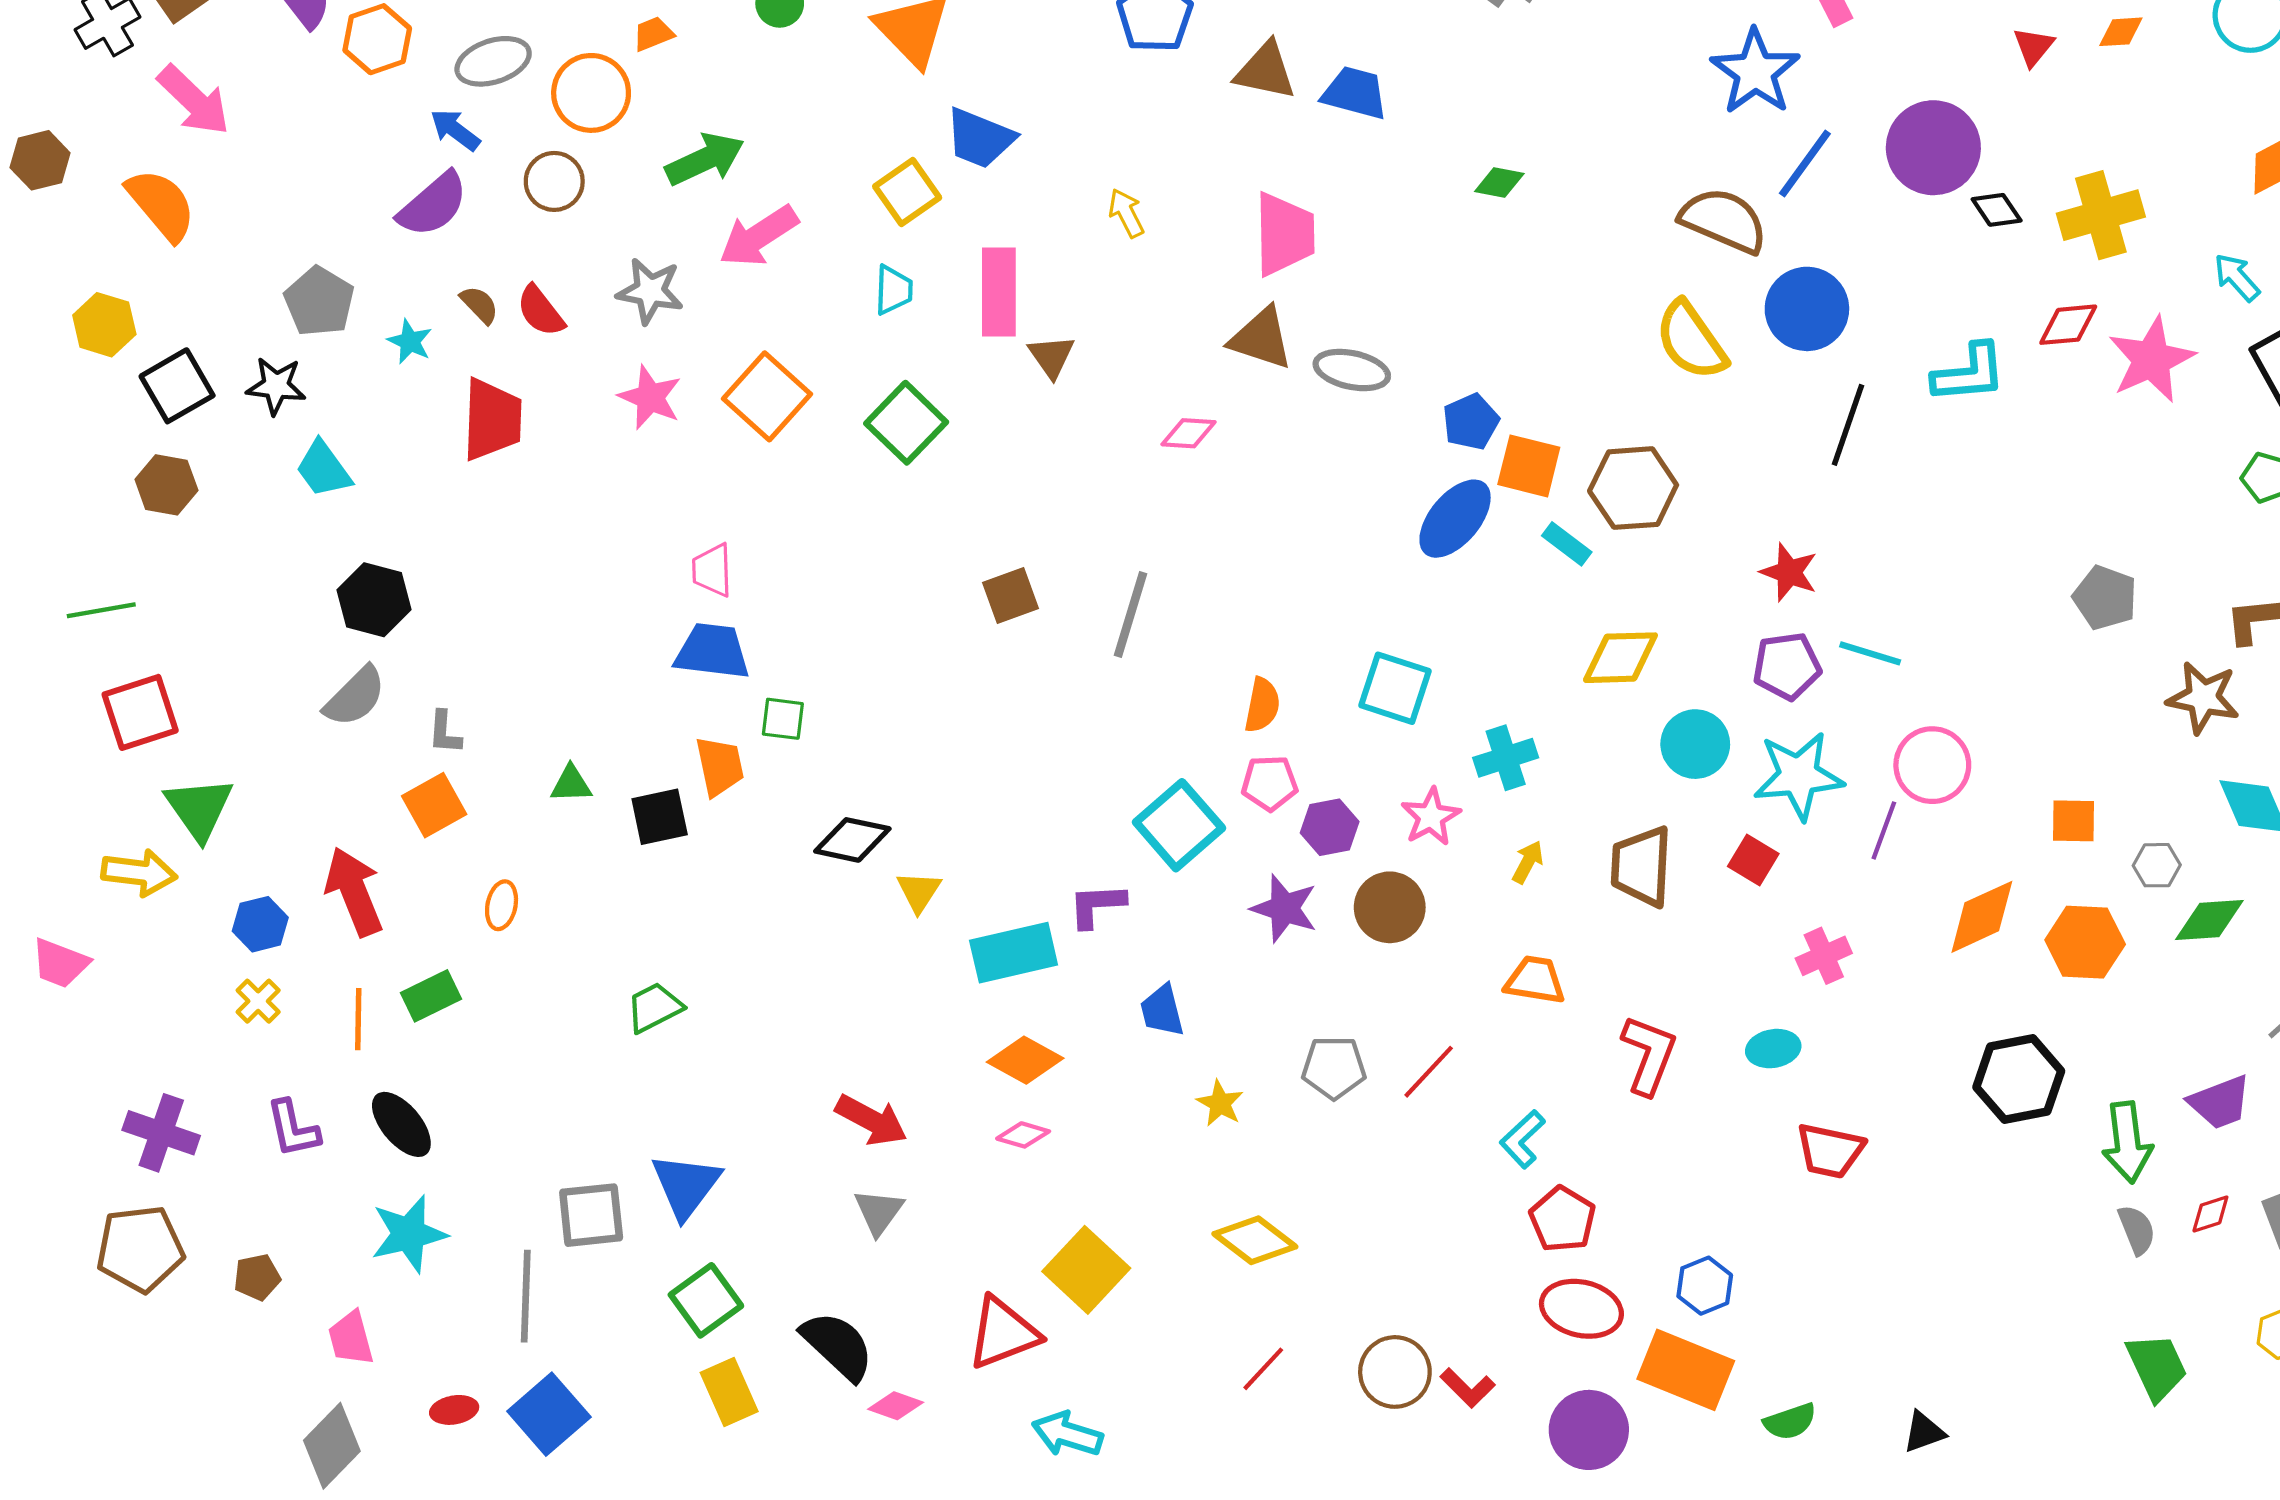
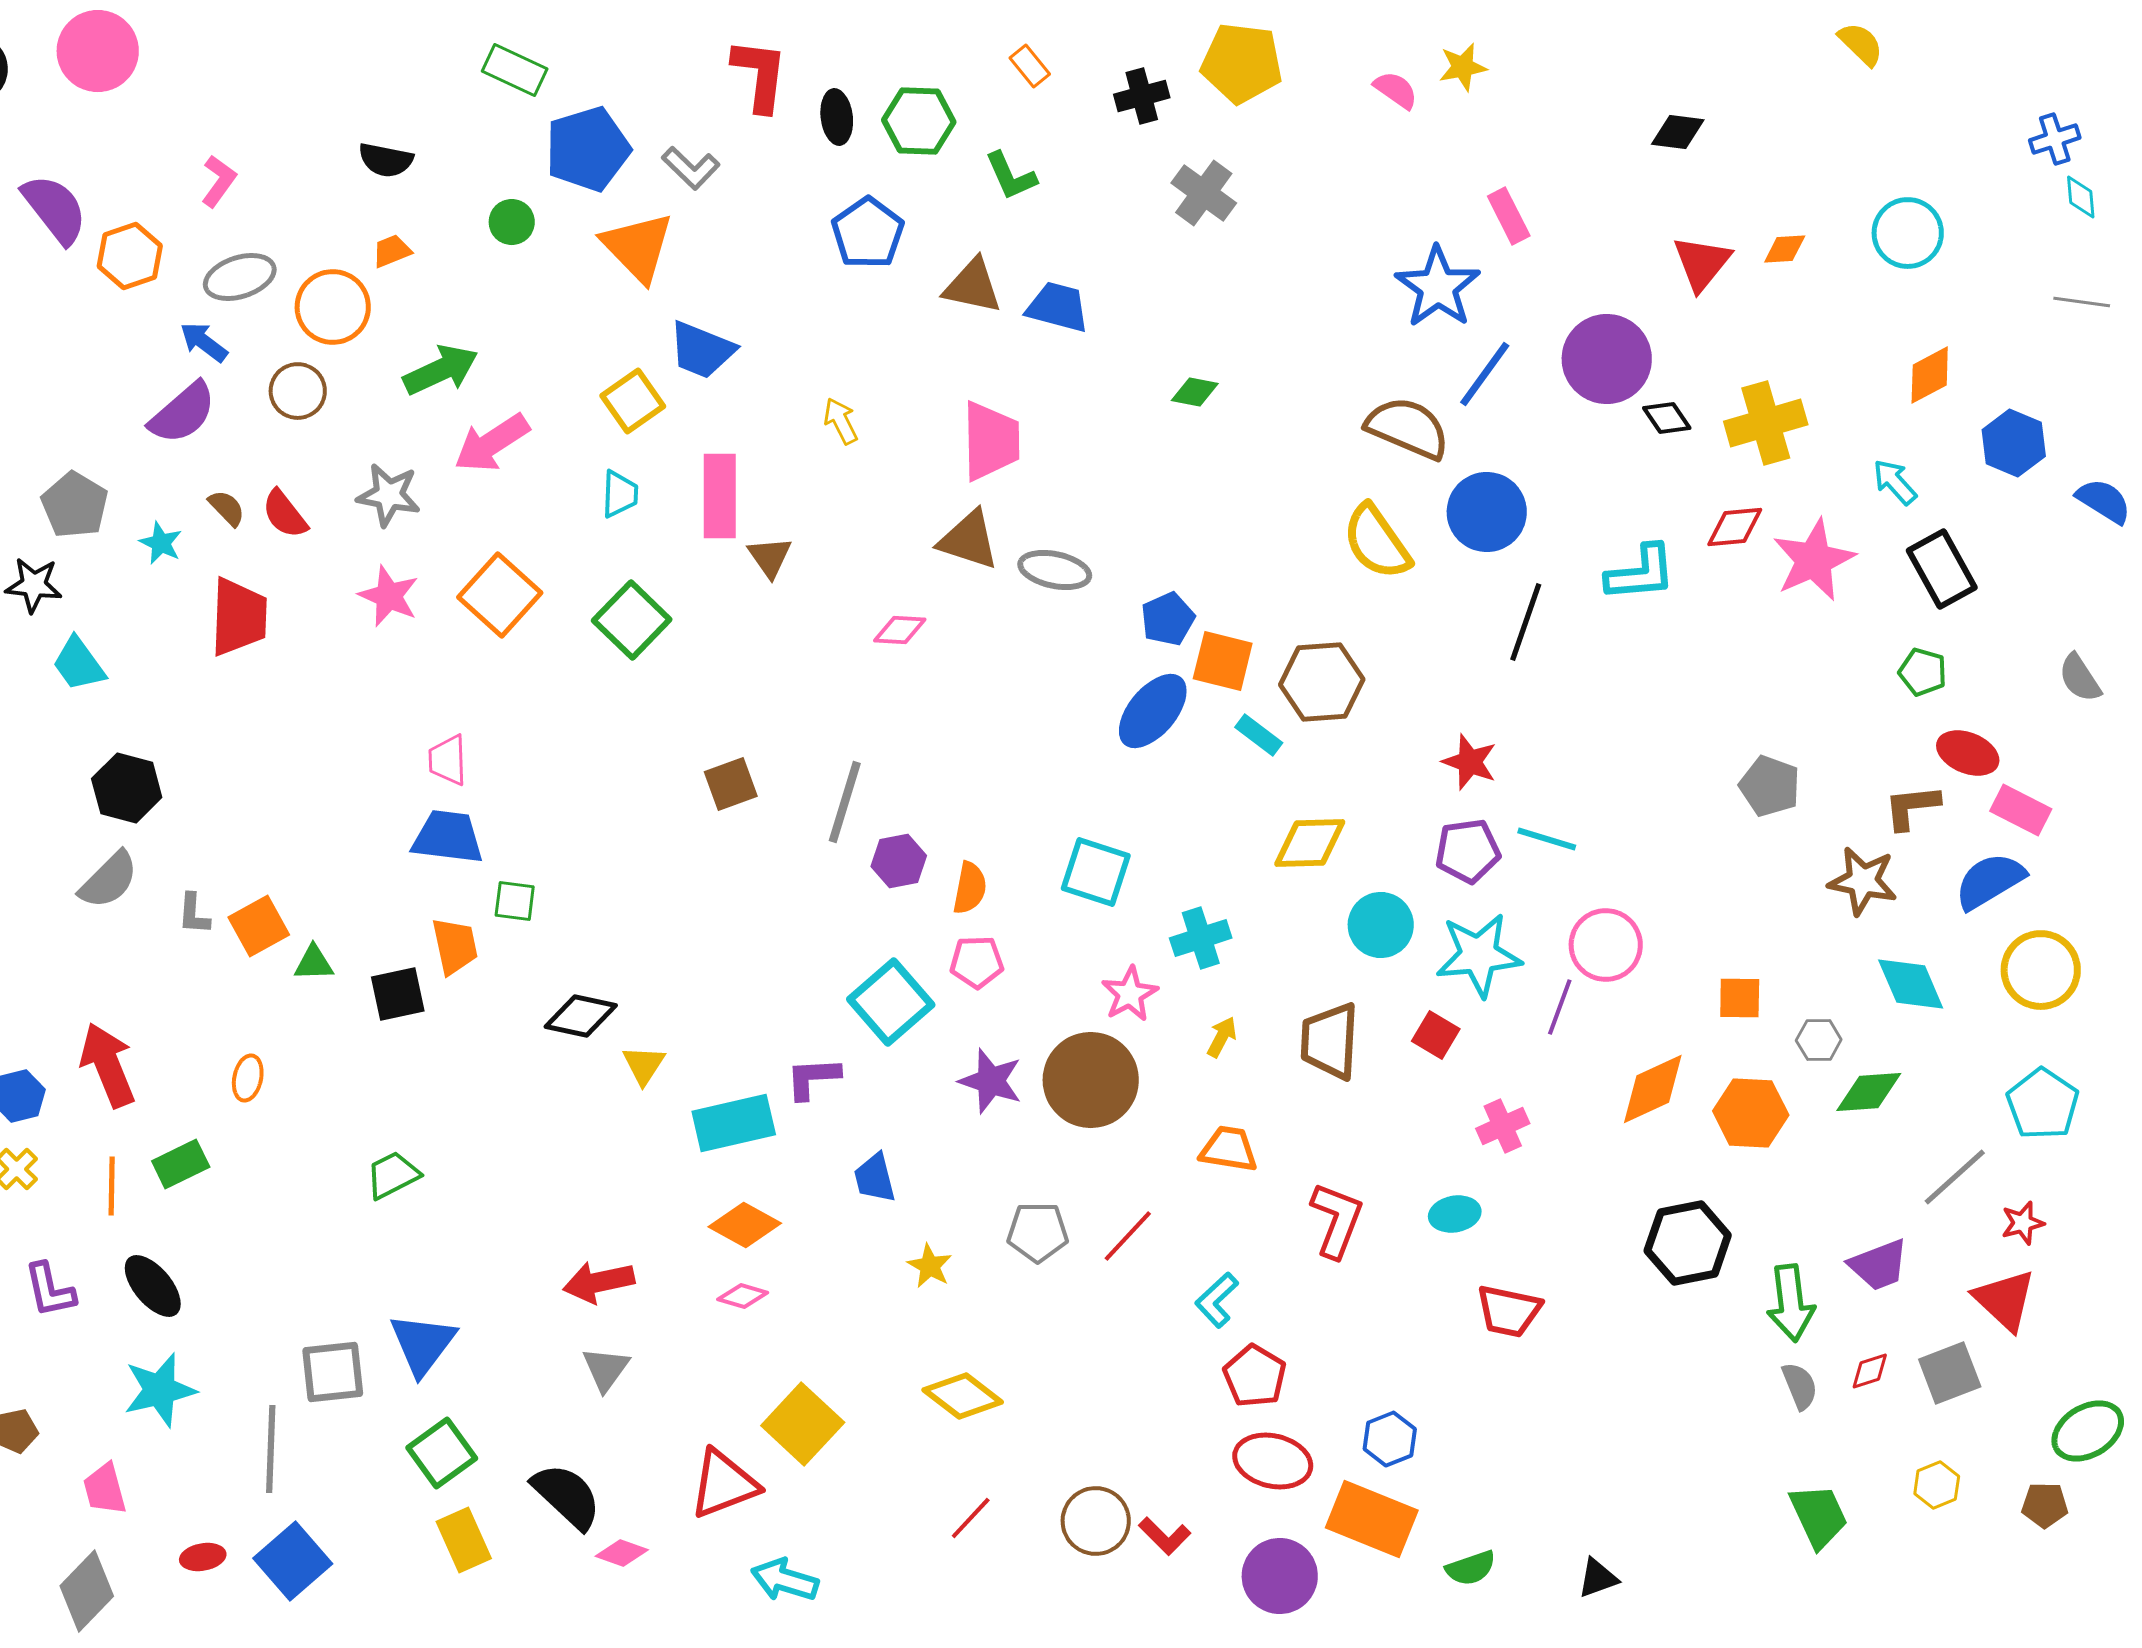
red triangle: (2033, 47) -> (1702, 263), size x1.5
orange square: (434, 805) -> (259, 926), moved
purple hexagon: (1330, 827) -> (899, 861), moved
brown circle: (1390, 907) -> (1091, 1080), size x1.4
red arrow: (871, 1120) -> (599, 1282), turned 140

